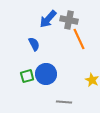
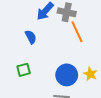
blue circle: (46, 74) -> (67, 75), moved

